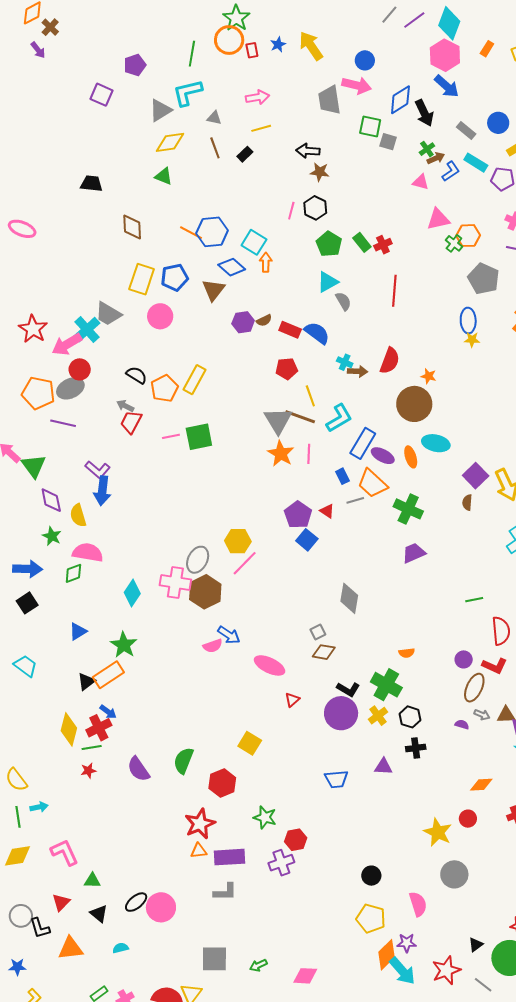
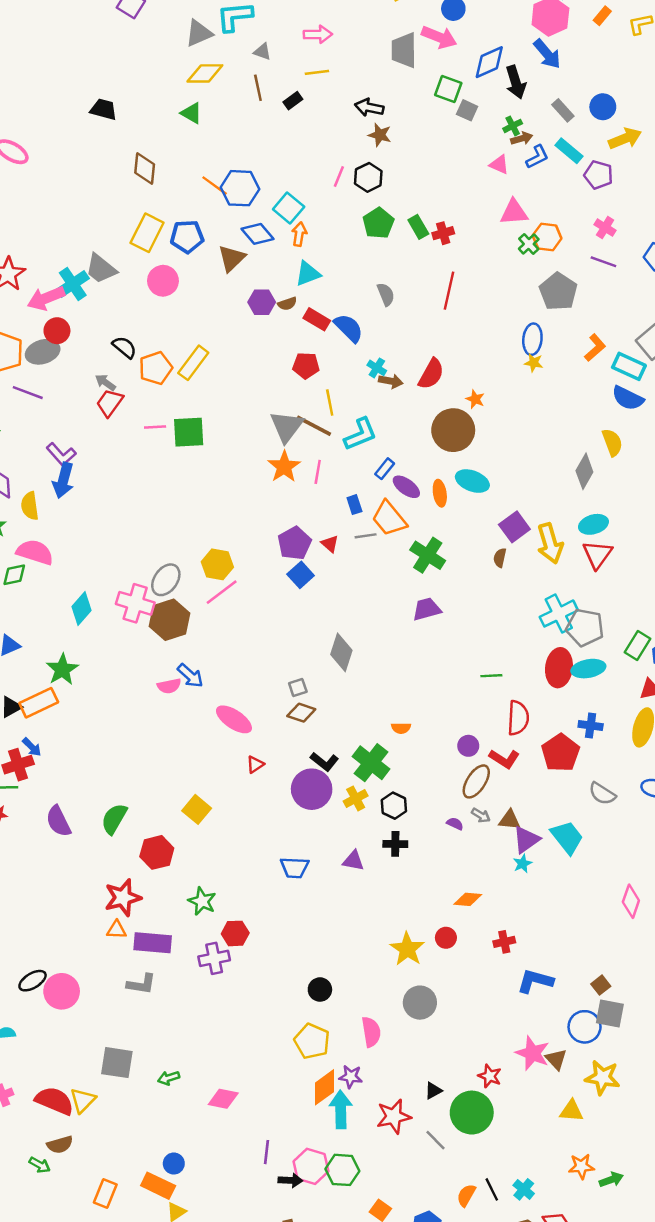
cyan triangle: (328, 282) -> (308, 274), moved
blue rectangle: (363, 443) -> (385, 469), size x0.6
cyan arrow: (402, 971) -> (341, 1109), turned -148

